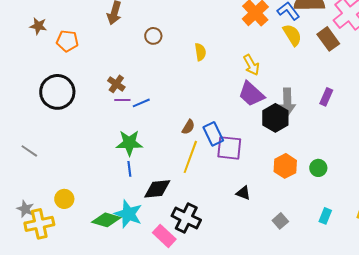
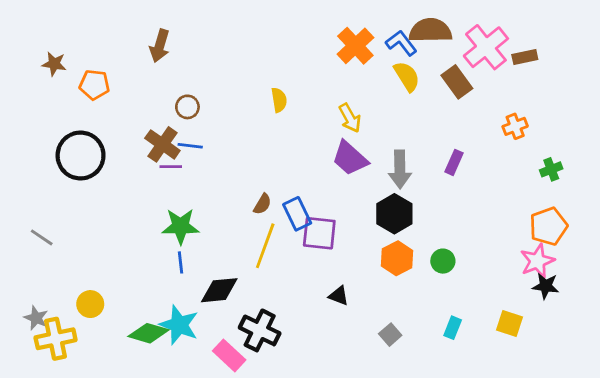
brown circle: (153, 36) -> (187, 107), moved
brown cross: (116, 84) -> (162, 144), size x1.4
blue line: (141, 103) -> (190, 146), moved, turned 30
black hexagon: (275, 118) -> (394, 214), moved

